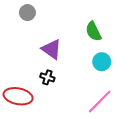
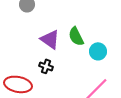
green semicircle: (93, 31) -> (76, 36), moved

